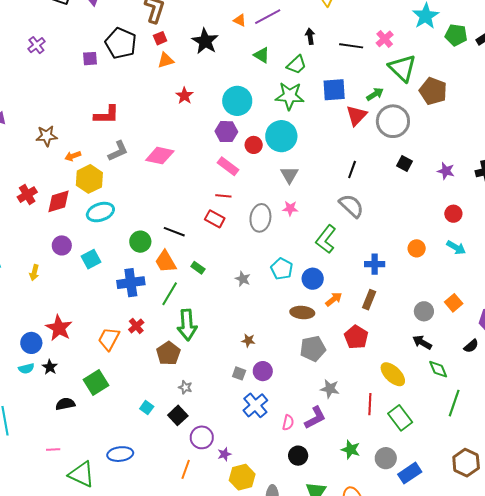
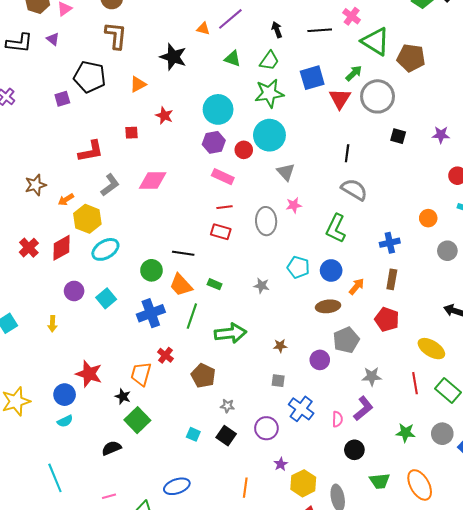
red square: (160, 38) -> (132, 133), moved, turned 32
gray circle: (424, 311) -> (447, 251), moved
green arrow: (187, 325) -> (231, 333), moved, turned -80
black star: (50, 367) -> (123, 396), moved
purple circle: (263, 371) -> (320, 360), moved
purple circle: (202, 437) -> (266, 428), moved

